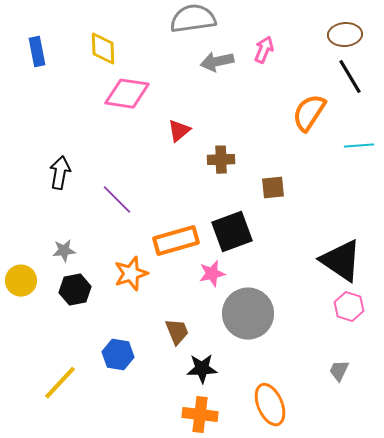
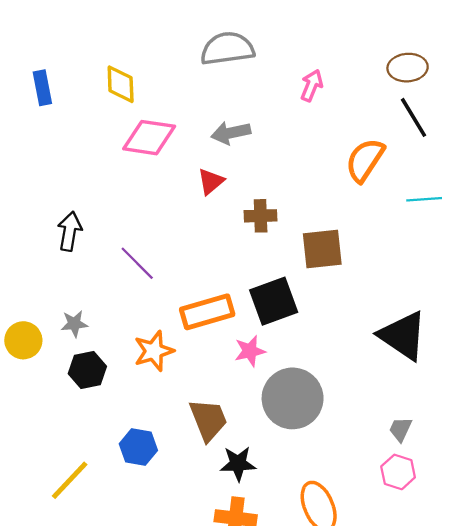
gray arrow: (217, 62) -> (231, 133), moved
brown square: (273, 188) -> (322, 249), size x1.5
yellow circle: (21, 281) -> (23, 340), moved
pink hexagon: (349, 307) -> (398, 472), moved
brown trapezoid: (177, 332) -> (208, 420), size x1.4
gray trapezoid: (339, 371) -> (400, 429), moved

